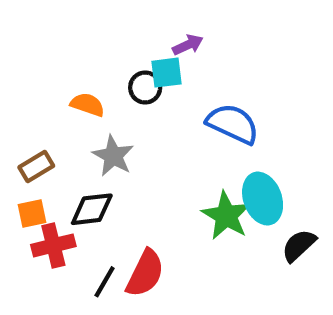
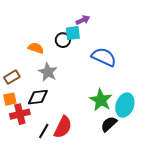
cyan ellipse: (263, 199) -> (125, 105), moved, turned 40
black semicircle: (299, 245) -> (109, 124), moved

